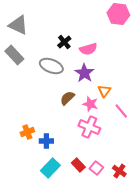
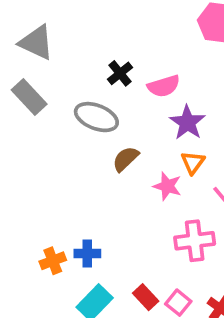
purple star: (84, 73) -> (187, 122), moved
brown semicircle: (67, 98) -> (126, 159), moved
pink cross: (89, 127) -> (195, 241), moved, turned -30
orange cross: (27, 132) -> (53, 261), moved

